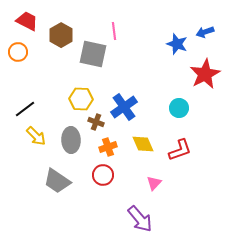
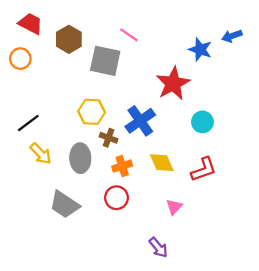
pink line: (114, 31) -> (129, 35), turned -48
red star: (205, 74) -> (173, 83), moved
purple arrow: (140, 219) -> (158, 247), size x0.7

